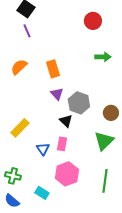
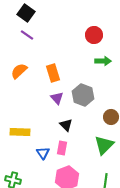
red circle: (93, 21) -> (94, 35), moved
purple line: (27, 31) -> (27, 35), turned -32
gray hexagon: (79, 103) -> (83, 95), moved
yellow rectangle: (20, 128) -> (20, 132), turned 48

